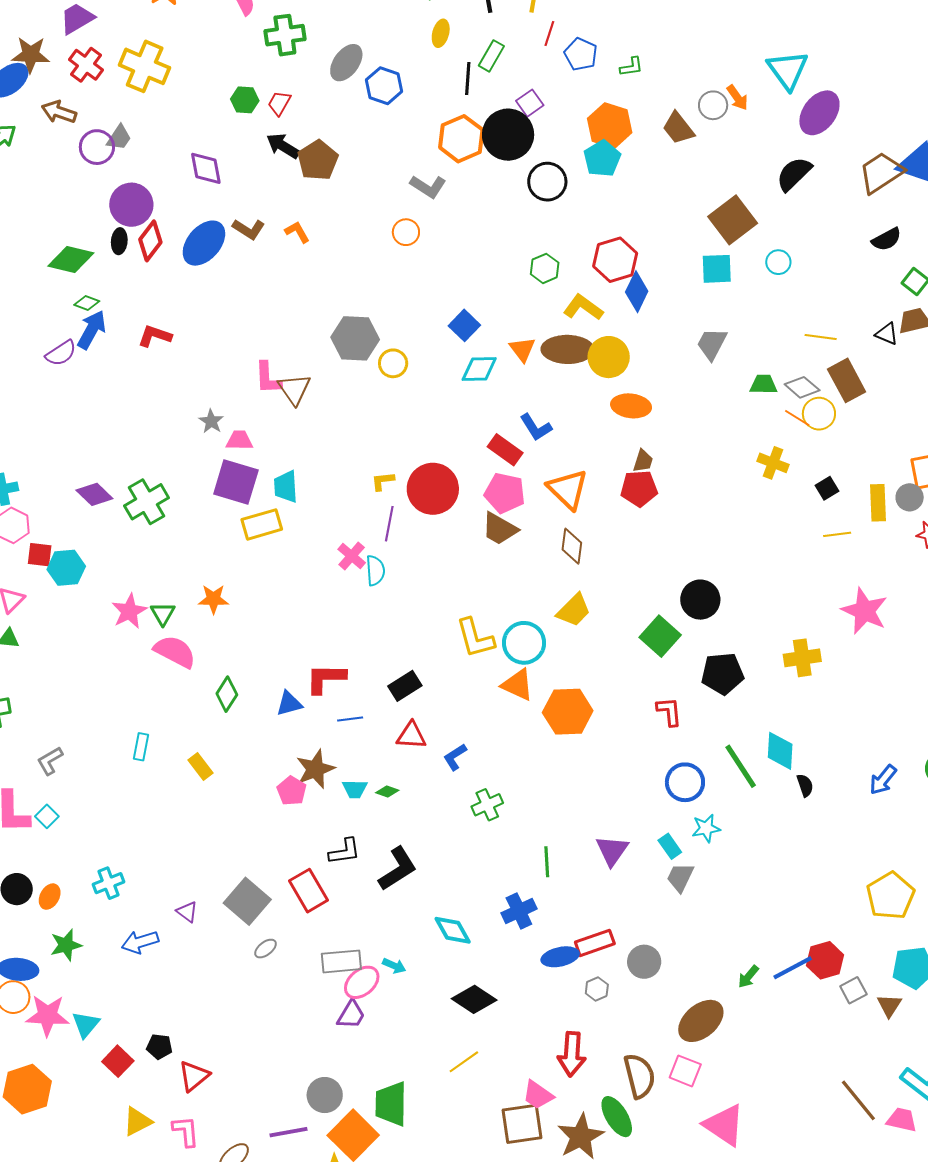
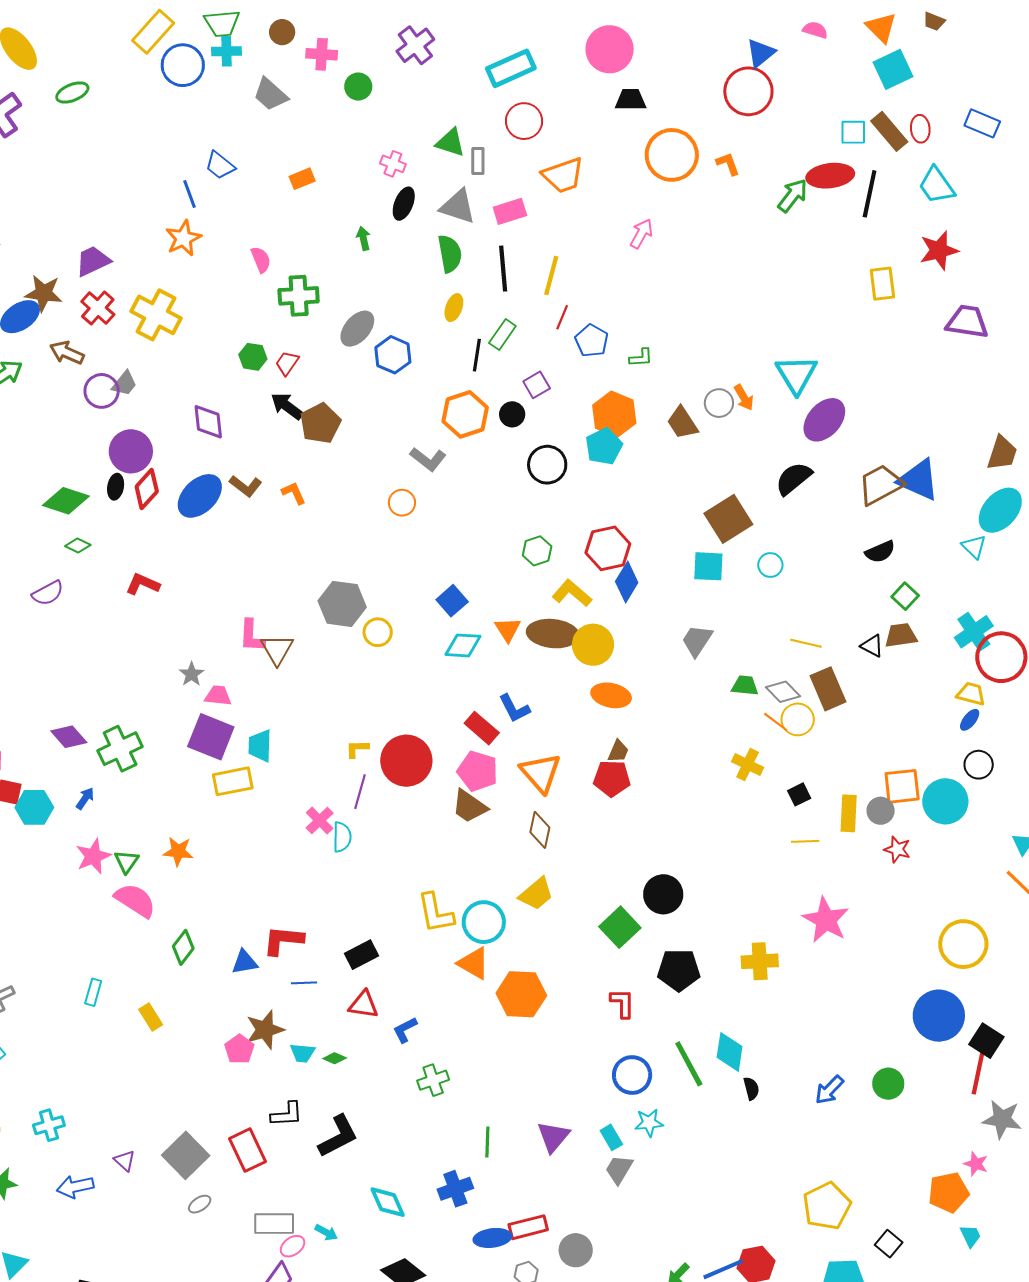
black circle: (508, 135) -> (512, 414), size x0.5
blue arrow: (92, 330) -> (85, 798), moved, size x0.6
pink ellipse: (362, 982) -> (293, 1246), size x0.7

